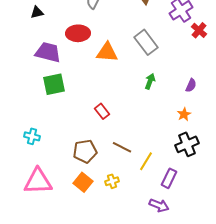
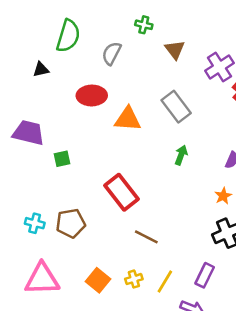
purple trapezoid: (48, 52) -> (28, 133), moved
green square: (54, 84) -> (62, 159), size x0.6
red rectangle: (102, 111) -> (121, 192), size x1.8
brown pentagon: (85, 151) -> (71, 223), moved
yellow line: (146, 161) -> (165, 282), moved

